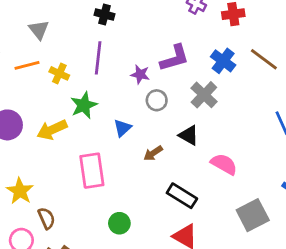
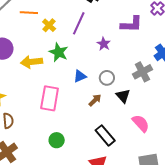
purple L-shape: (175, 58) -> (131, 24), moved
gray circle: (157, 100) -> (107, 78), moved
green star: (84, 105) -> (59, 52), turned 30
brown arrow: (153, 153) -> (95, 100), turned 152

